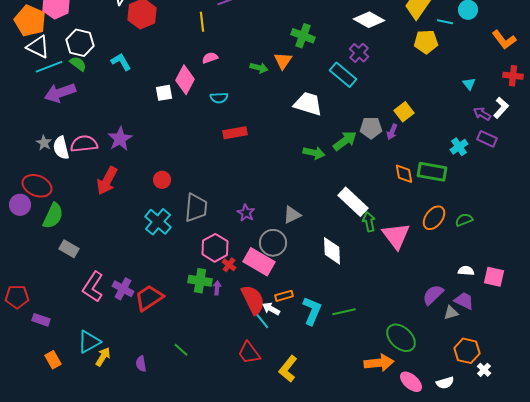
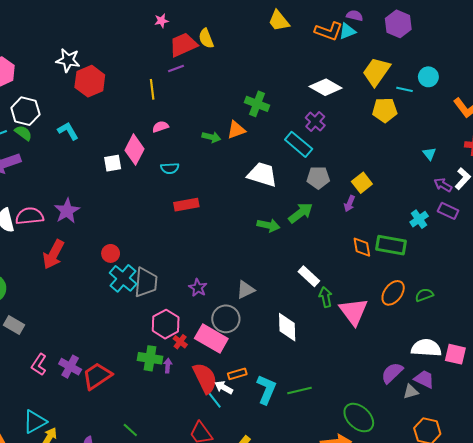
orange triangle: (283, 61) -> (236, 130), turned 36
gray pentagon: (371, 128) -> (318, 178), moved
white rectangle: (353, 202) -> (309, 276), size x0.7
cyan cross: (158, 222) -> (123, 278), moved
white semicircle: (466, 271) -> (426, 348), size x1.8
pink L-shape: (93, 287) -> (39, 365), size x0.7

